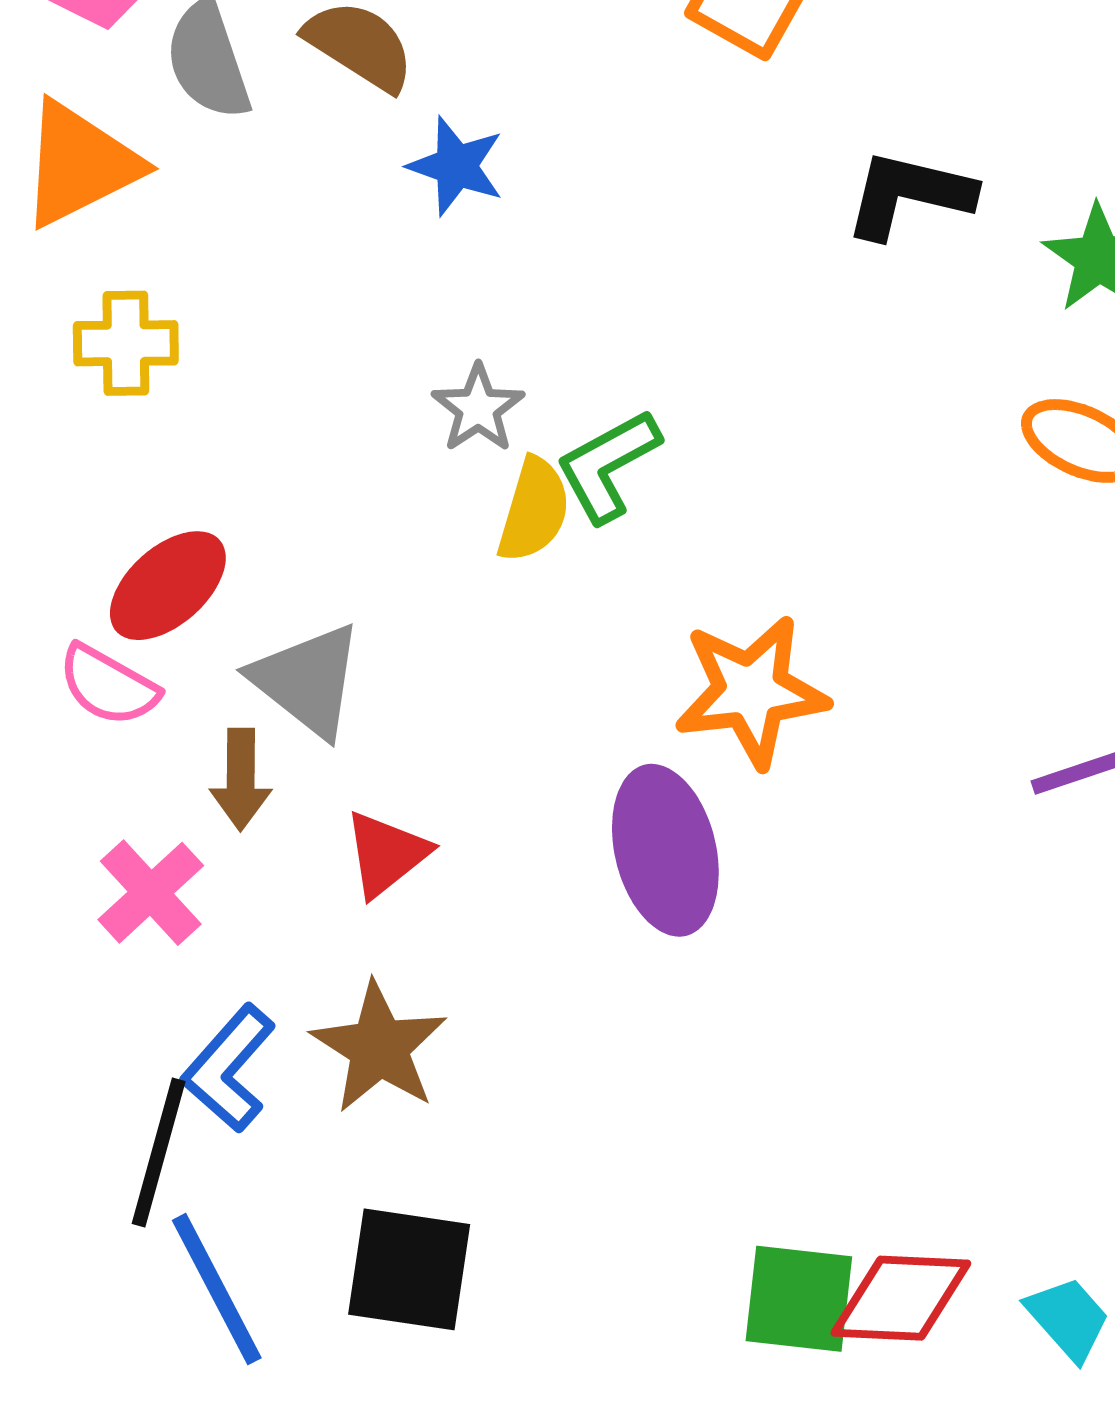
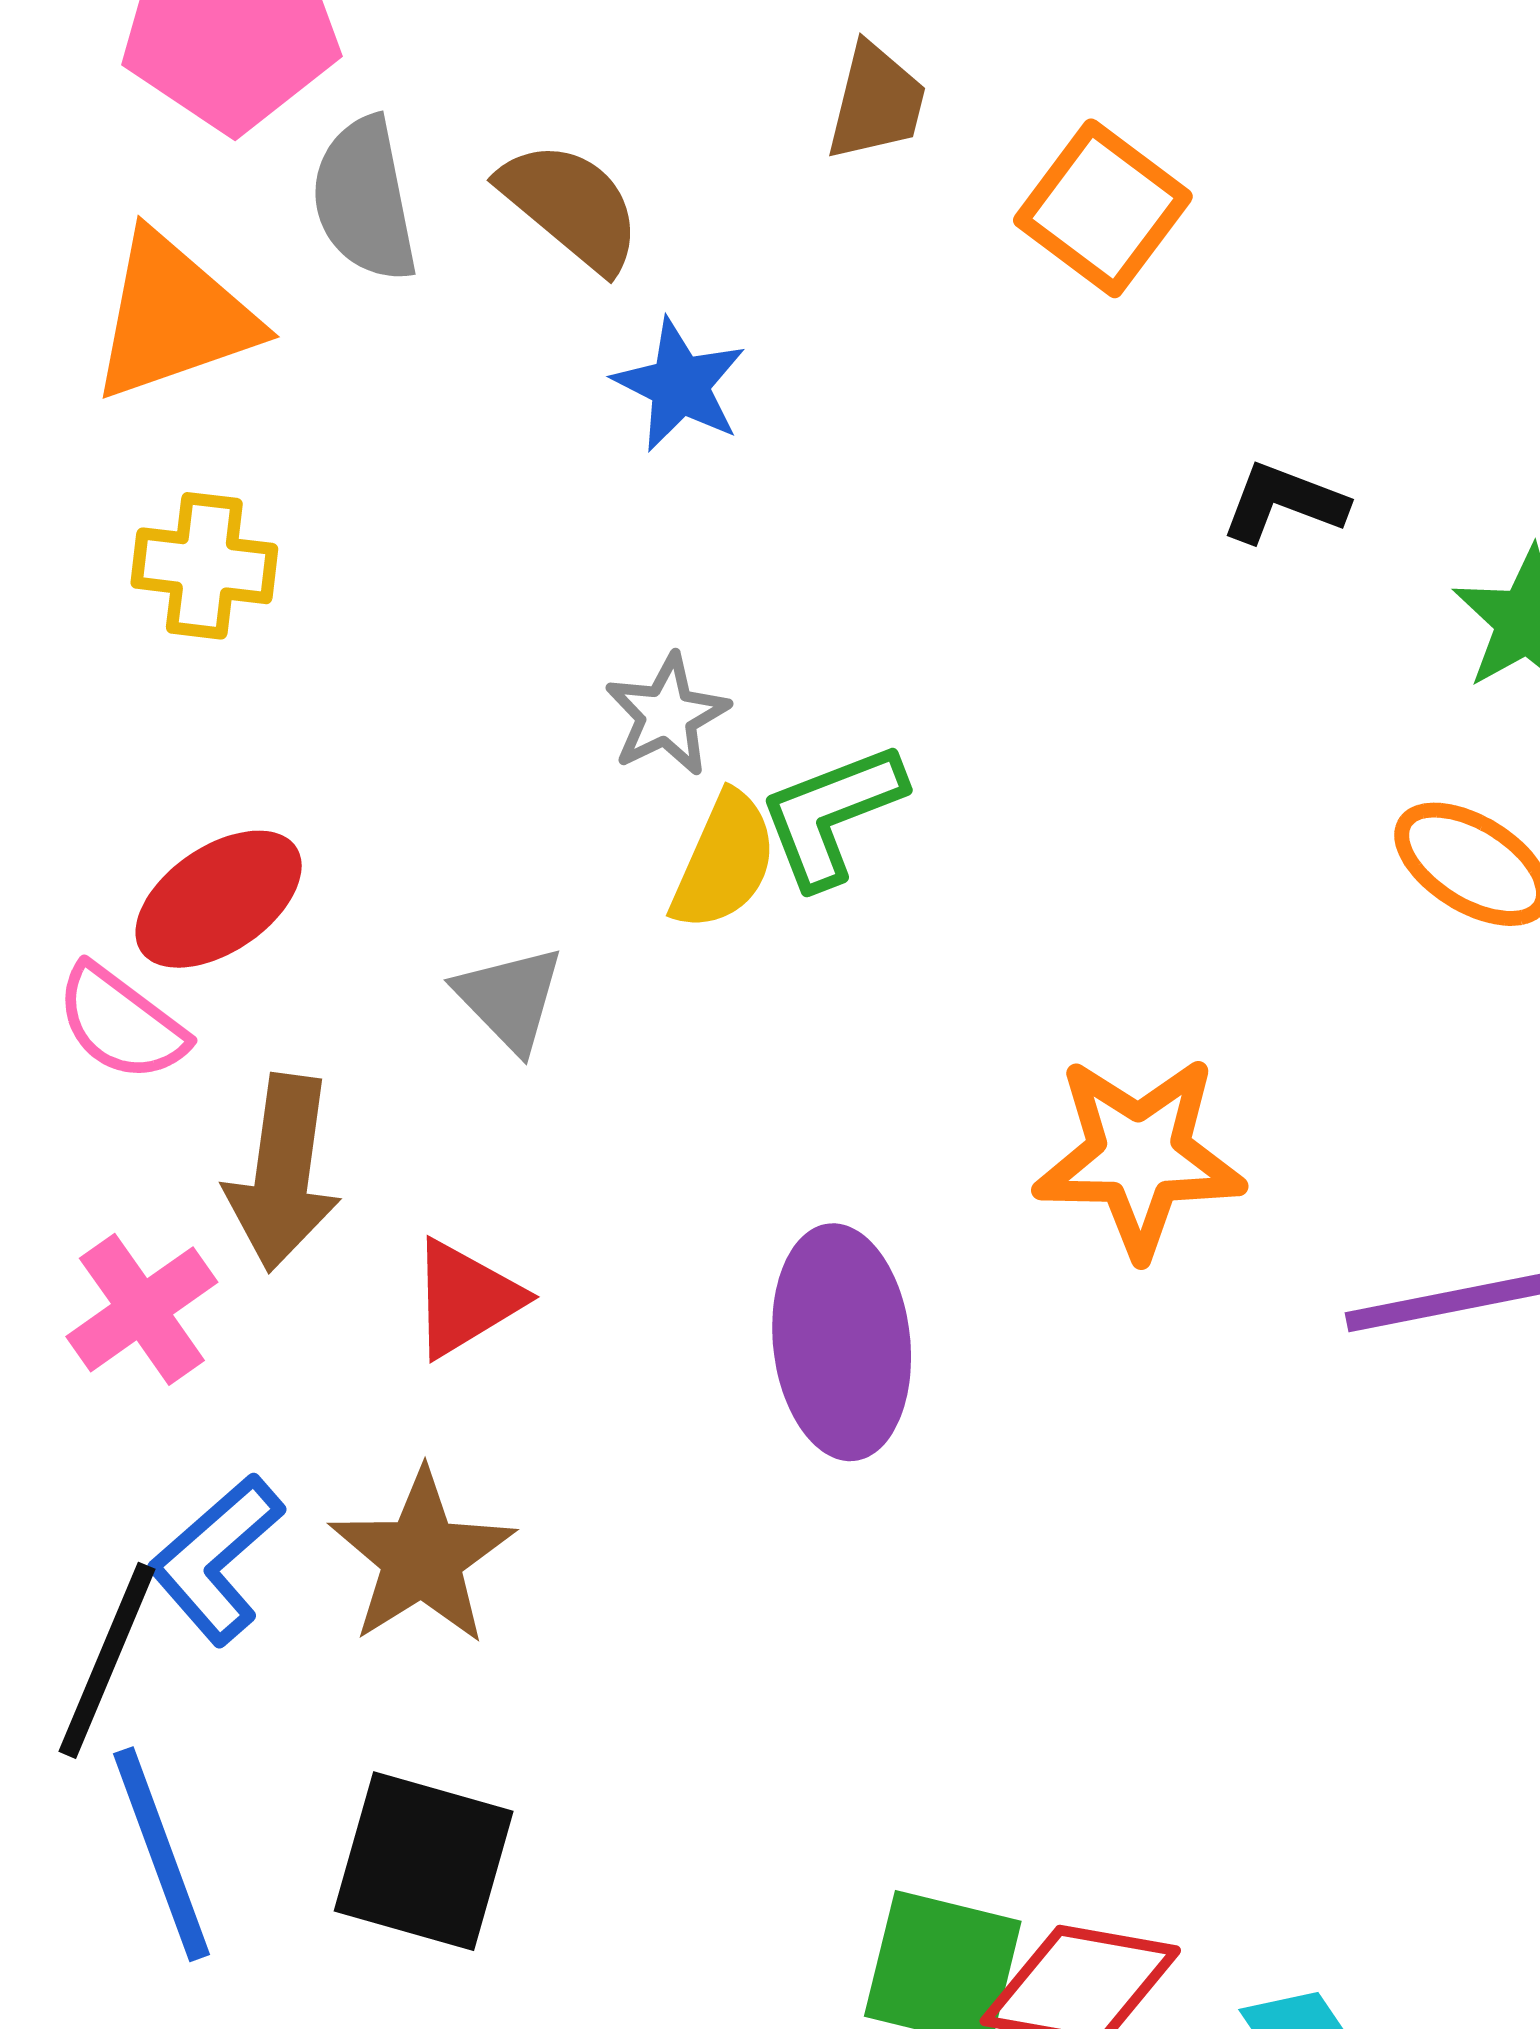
black L-shape: (909, 195) -> (1284, 503), size x0.7
gray triangle: (307, 680) -> (510, 998), moved, size x0.7
orange star: (751, 691) -> (1139, 1156), moved
brown arrow: (241, 779) -> (283, 1173), size x1.4

